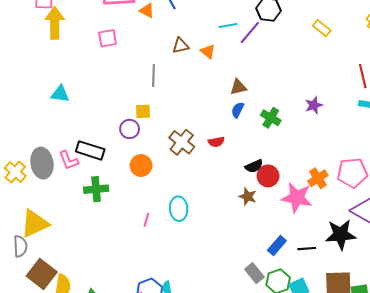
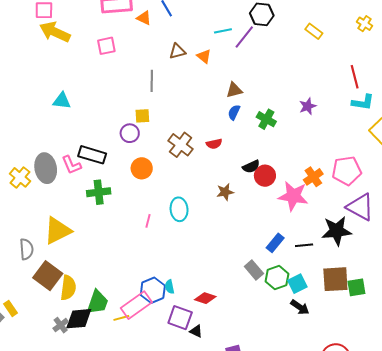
yellow arrow: (55, 23) -> (55, 32), turned -64
brown star: (248, 197) -> (225, 192), moved, turned -30
yellow triangle: (35, 224) -> (58, 231), moved

